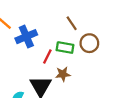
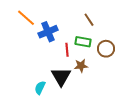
brown circle: (89, 43) -> (106, 49), moved
red line: (47, 56) -> (67, 50), turned -32

